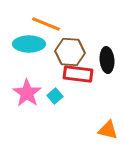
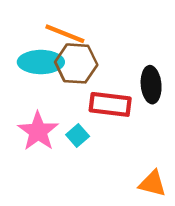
brown hexagon: (70, 52) -> (76, 63), moved

